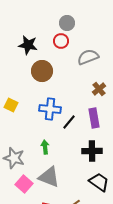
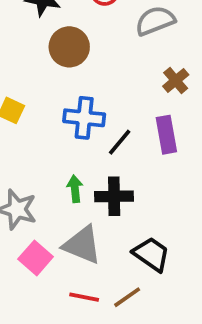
black cross: (92, 151) -> (114, 196), moved
black trapezoid: (99, 182) -> (151, 254), moved

